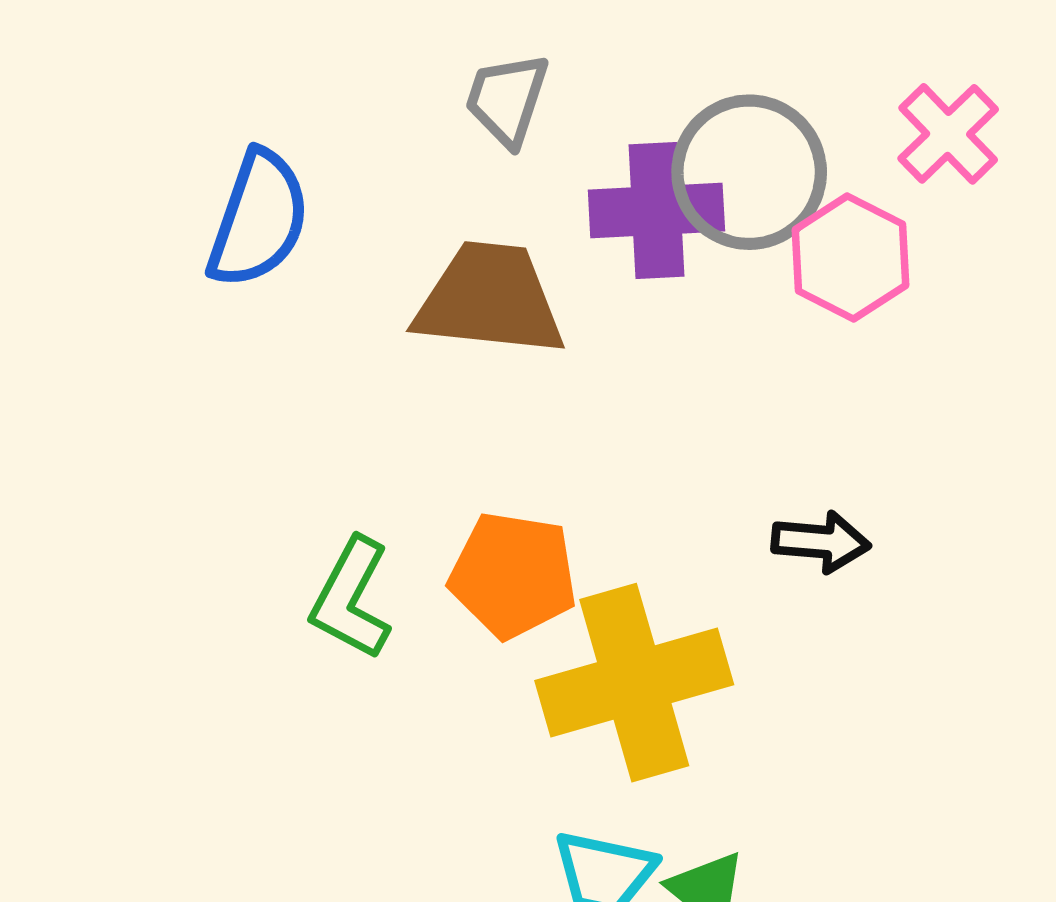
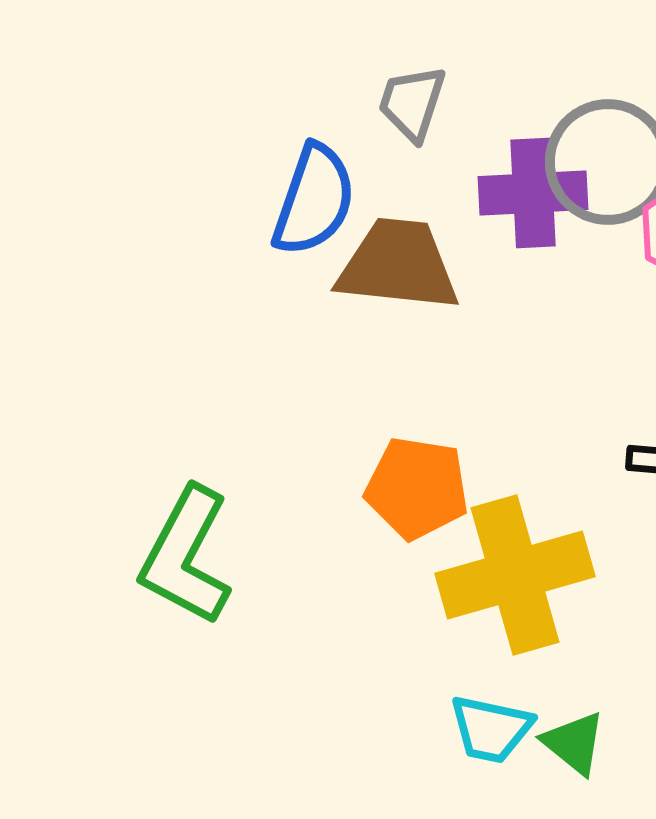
blue semicircle: (259, 219) -> (314, 200), moved
green L-shape: (351, 599) -> (186, 556), moved, size x1.4

